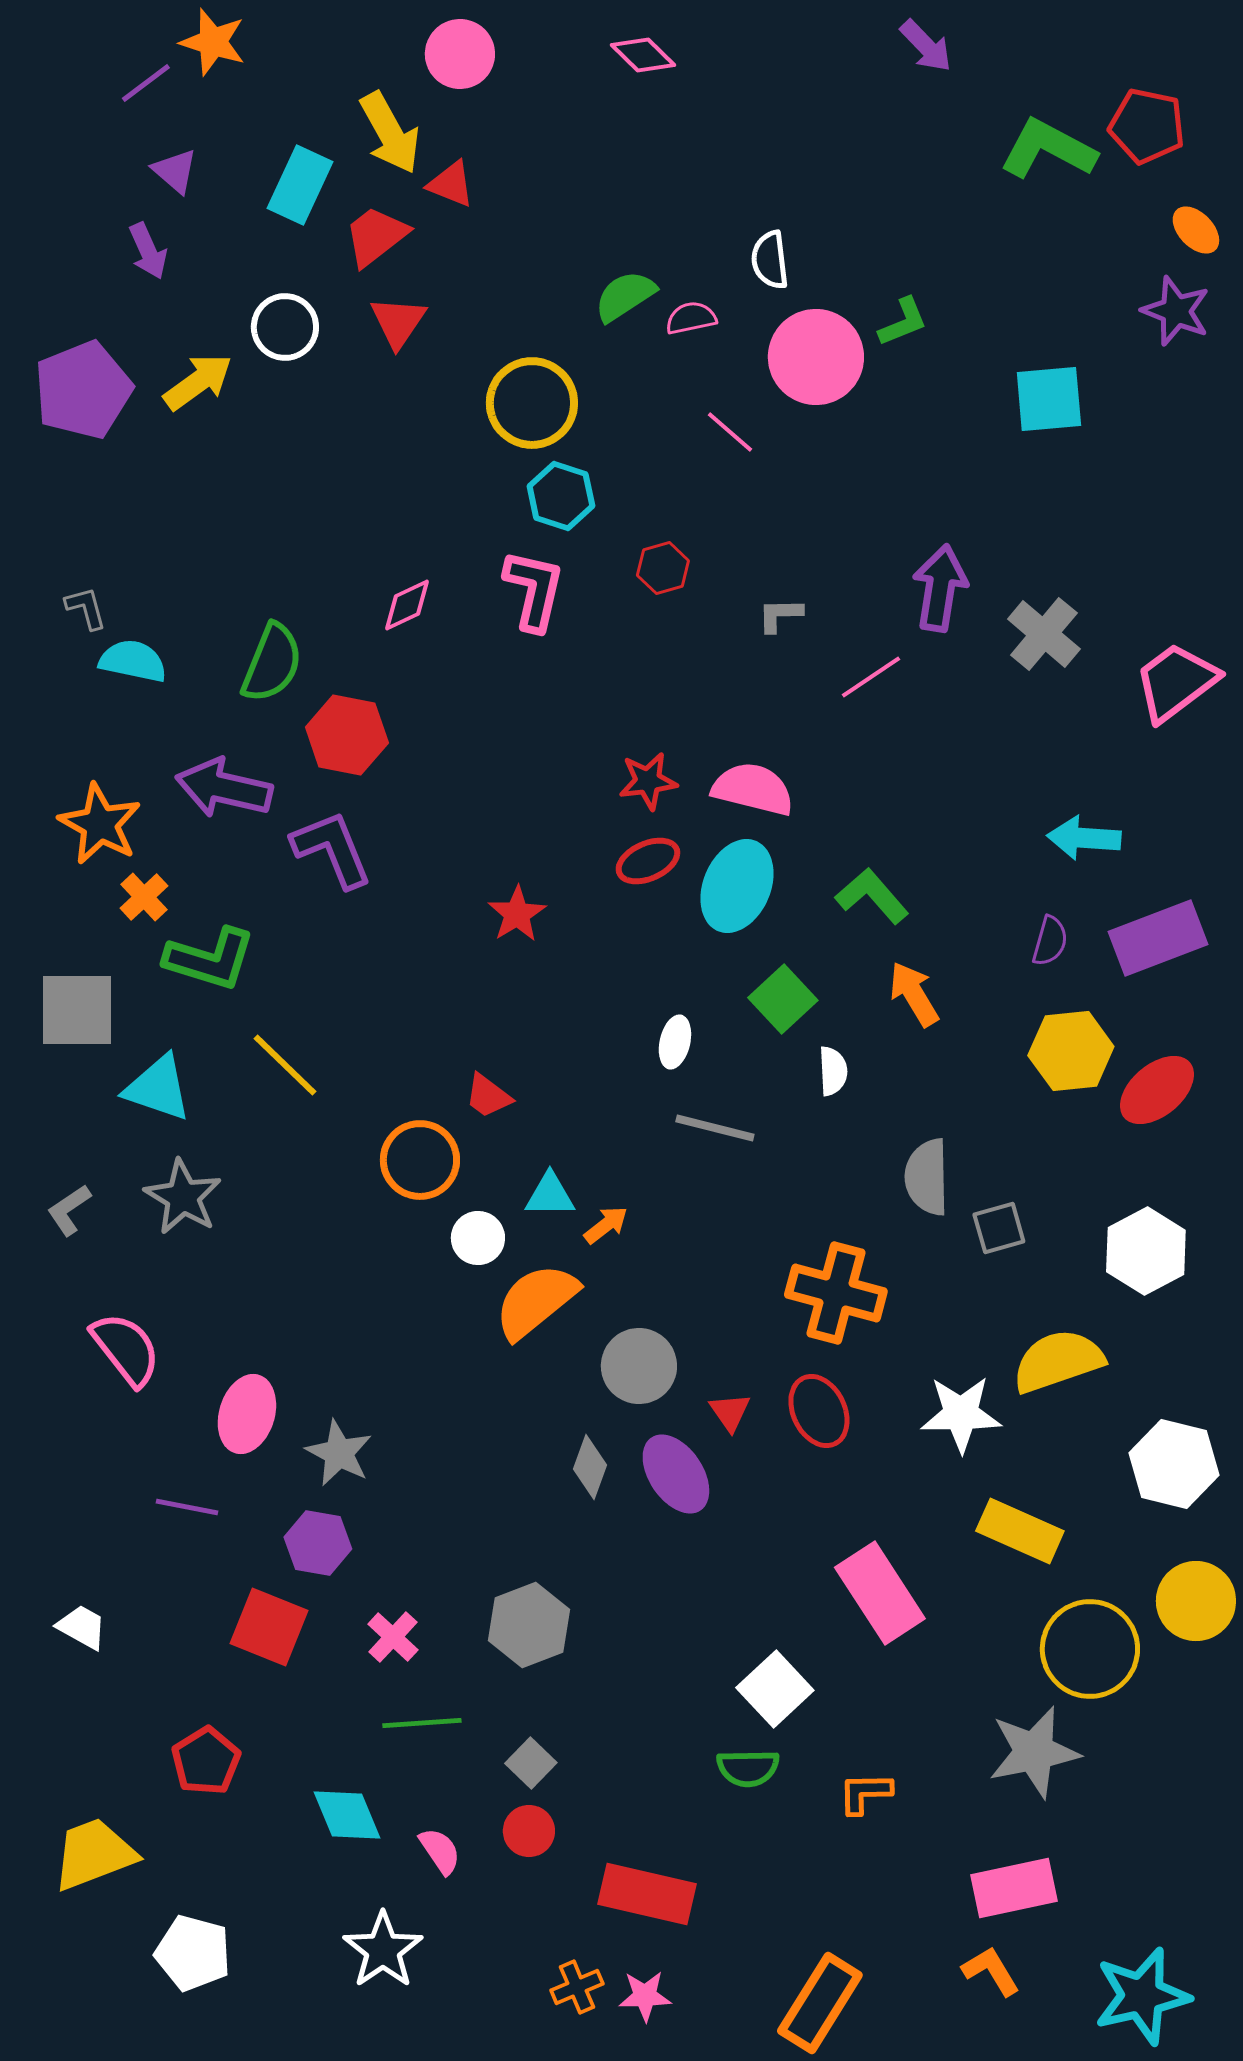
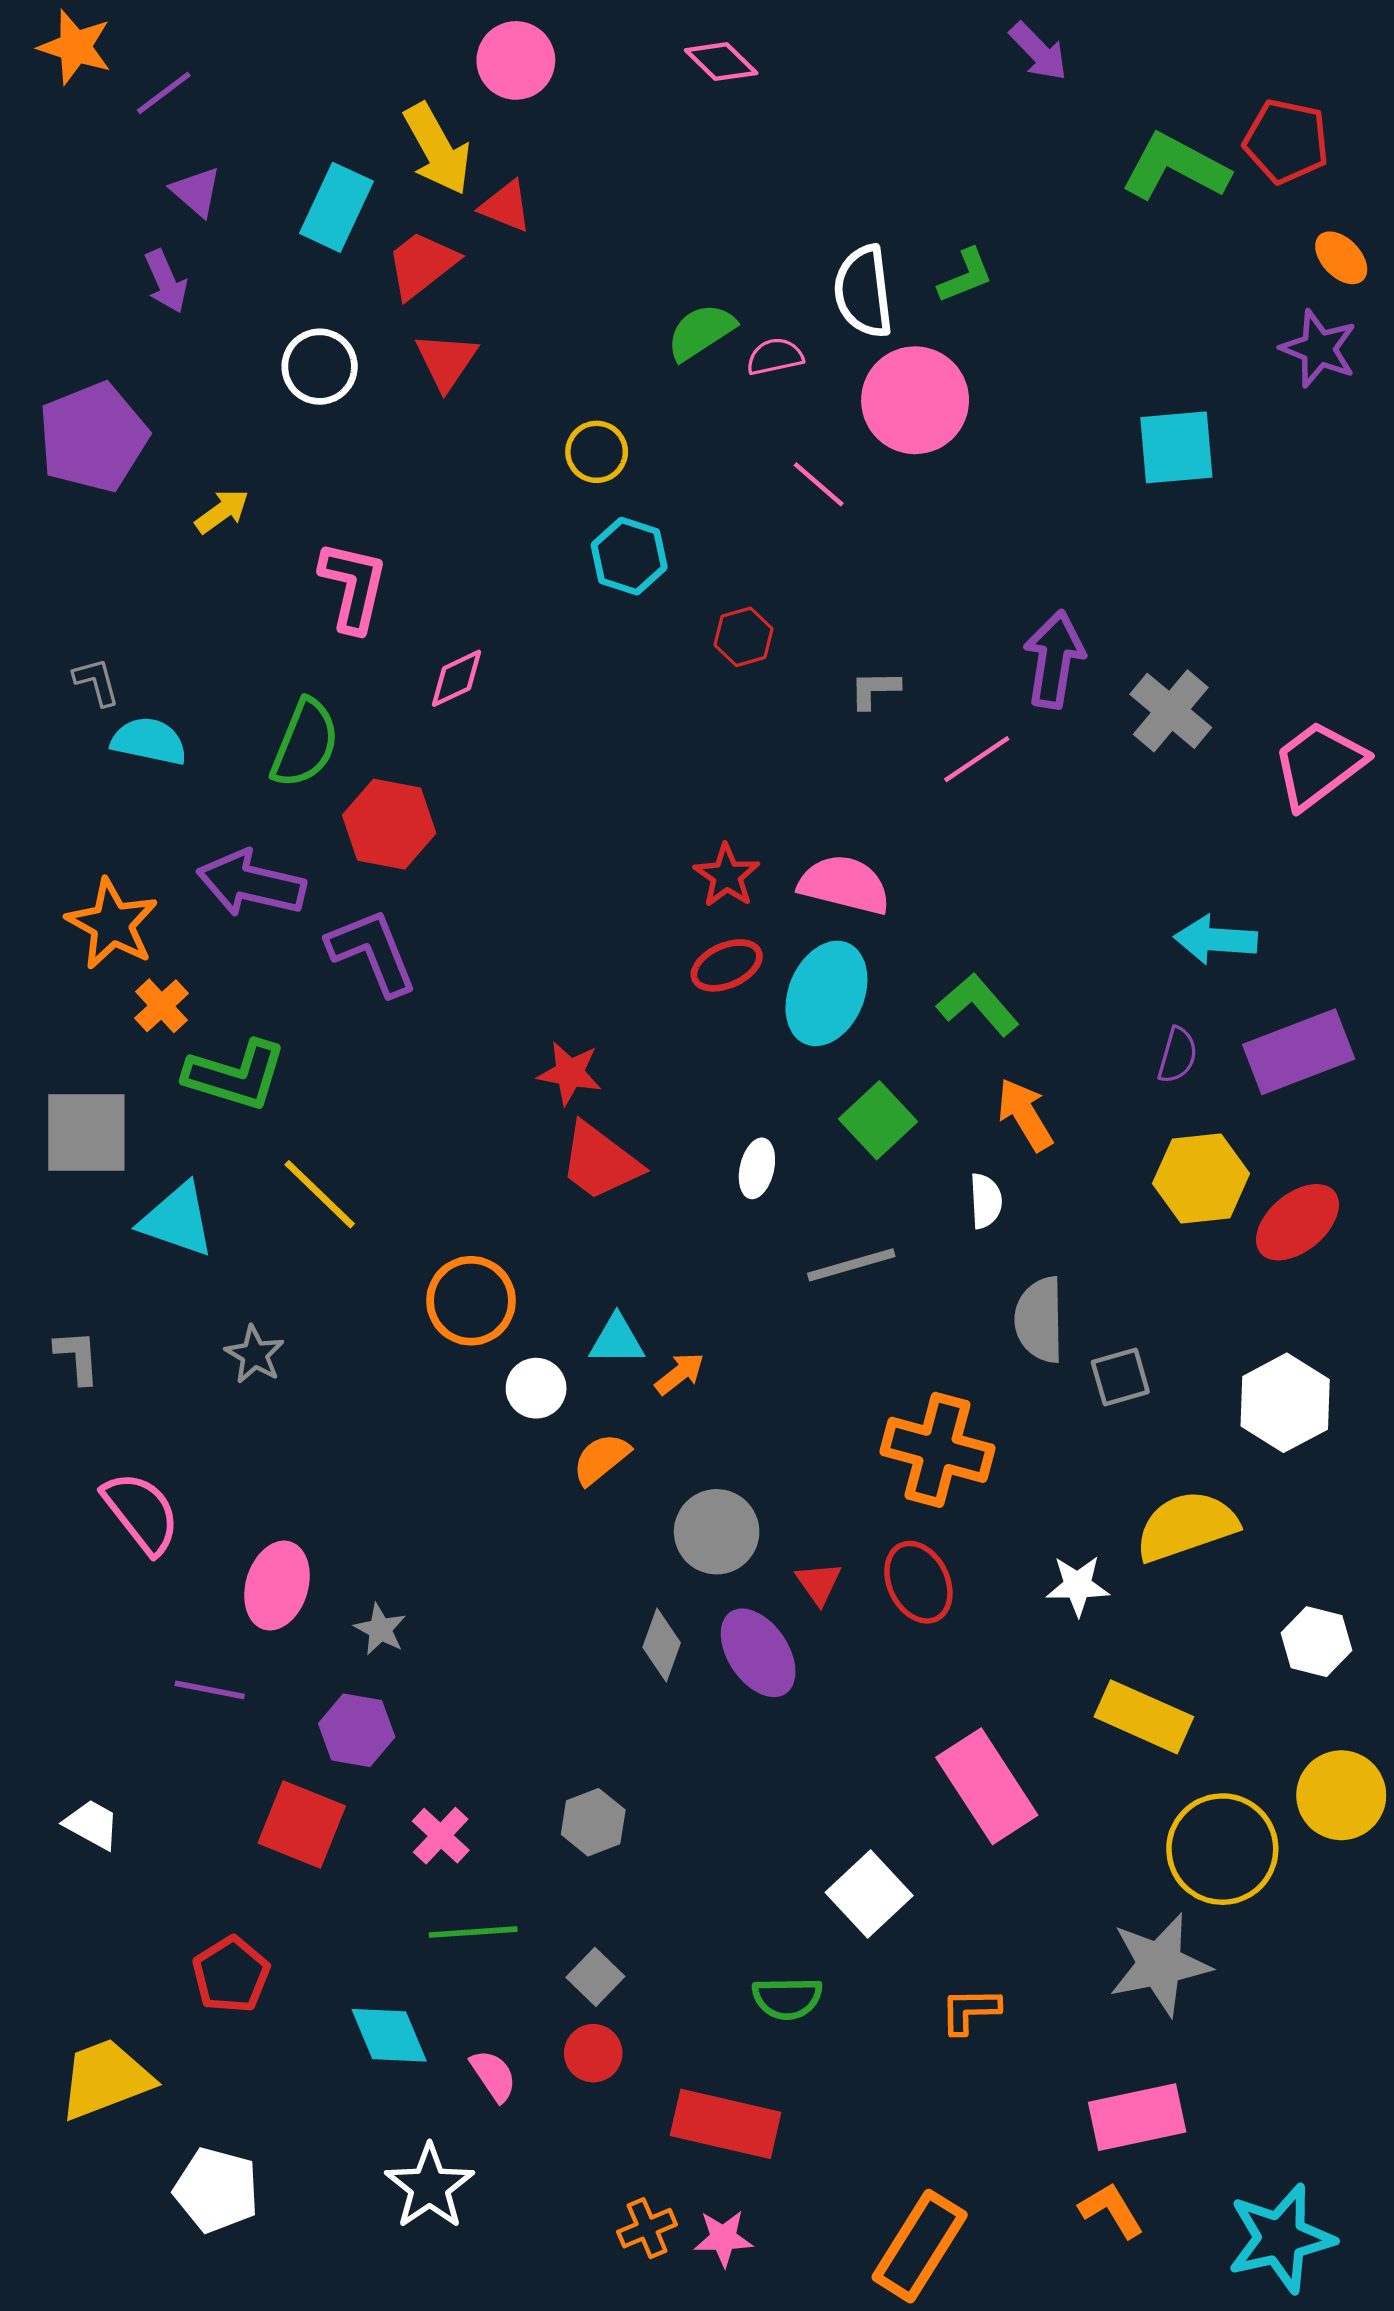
orange star: (213, 42) -> (75, 47), moved
white semicircle: (770, 260) -> (863, 291), size x1.4
green L-shape: (903, 322) -> (966, 276), moved
yellow arrow: (198, 382) -> (222, 511), moved, size x0.7
yellow circle: (532, 403) -> (597, 452), size x0.6
pink L-shape: (534, 590) -> (353, 586), moved
red star: (648, 781) -> (727, 876), turned -30
red star: (517, 914) -> (570, 1073), moved, turned -30
white semicircle: (833, 1071) -> (986, 1201), moved
red trapezoid: (488, 1096) -> (600, 1162), moved, size x1.6
gray line: (715, 1128) -> (851, 1265), moved, turned -30
gray star: (183, 1197) -> (255, 1355), moved, size x0.7
gray L-shape: (69, 1210) -> (77, 1357), turned 120
orange semicircle: (536, 1301) -> (601, 1459), size x0.6
white star: (961, 1414) -> (1078, 1586), size x0.7
gray star: (339, 1453) -> (380, 1629), size x0.7
white hexagon: (1174, 1464) -> (1317, 1642), size x0.7
gray hexagon: (529, 1625) -> (593, 1822), size x0.7
green semicircle: (748, 1768) -> (787, 1998), moved

